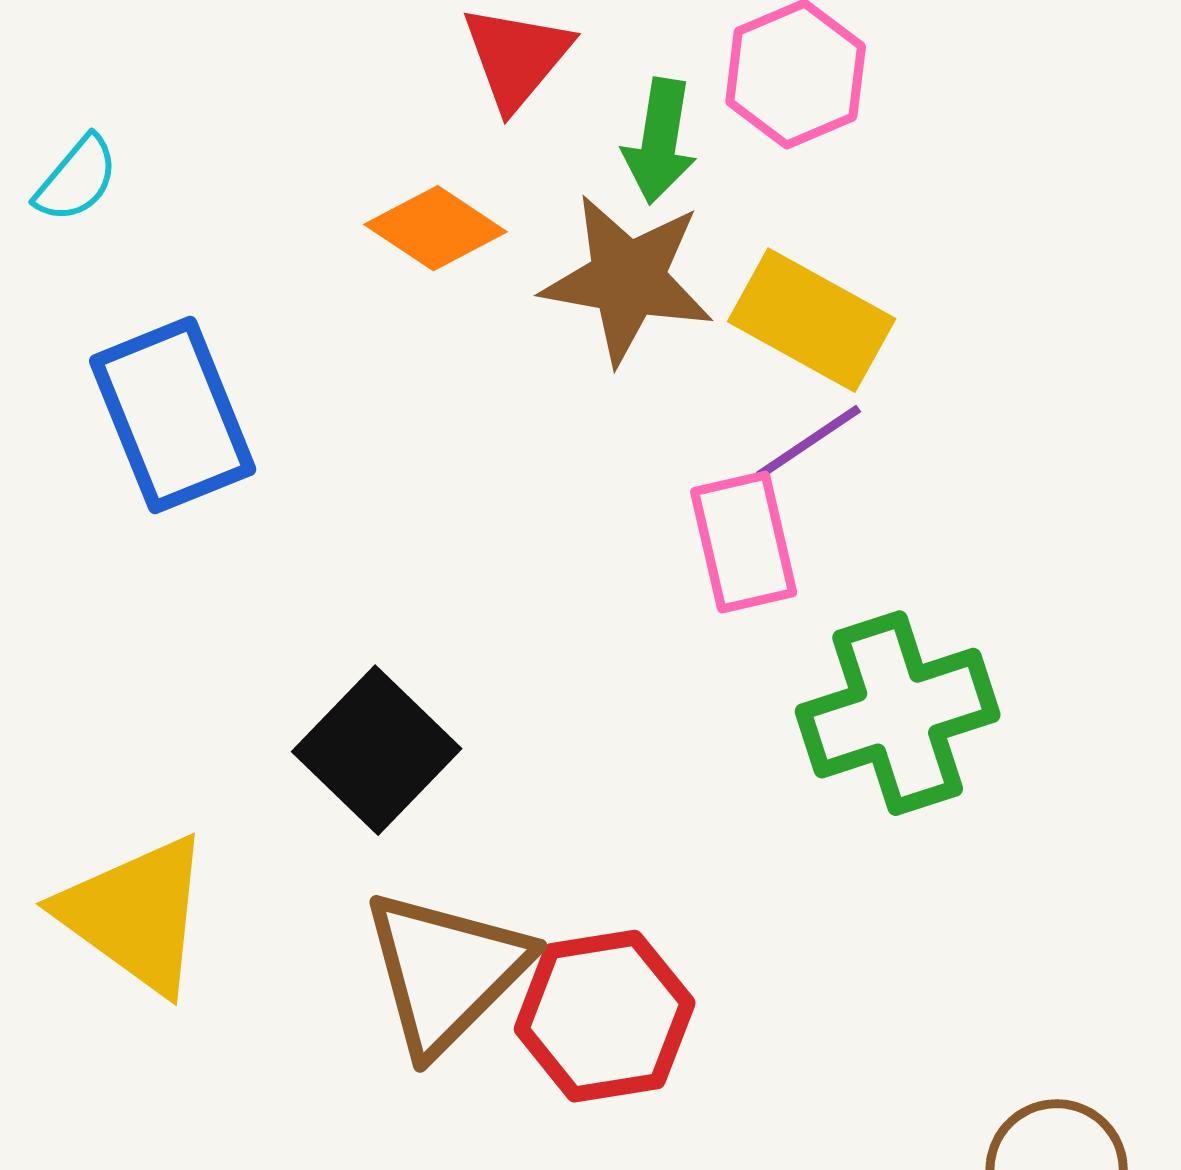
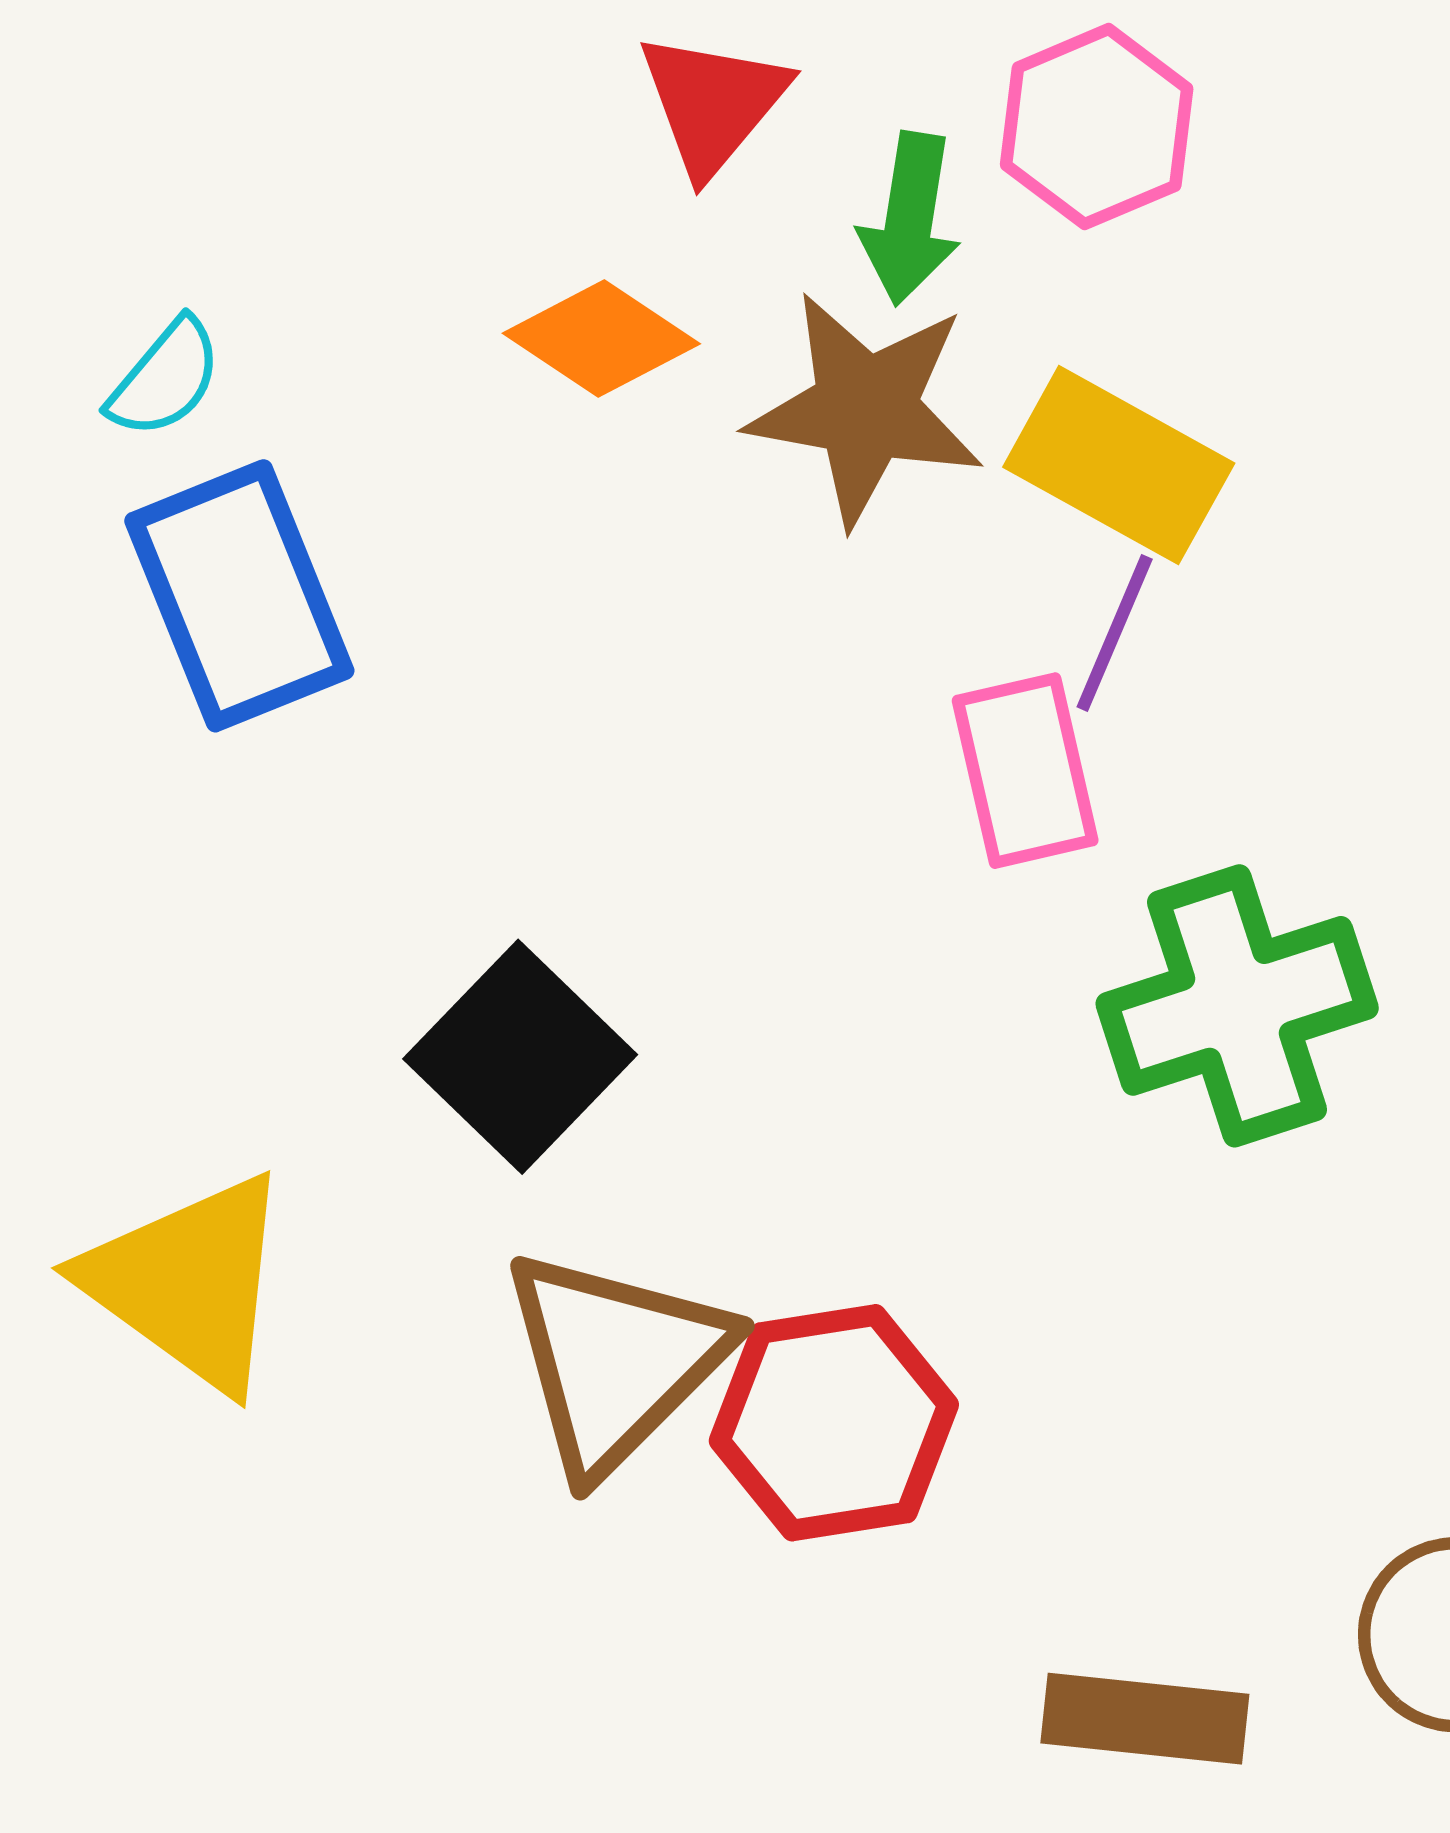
cyan semicircle: (77, 179) -> (165, 378), moved
purple line: (809, 442) -> (1115, 633), turned -33

